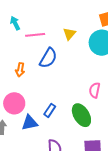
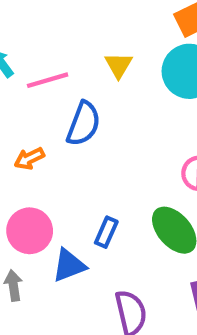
orange arrow: (20, 70) -> (29, 158), turned 64

